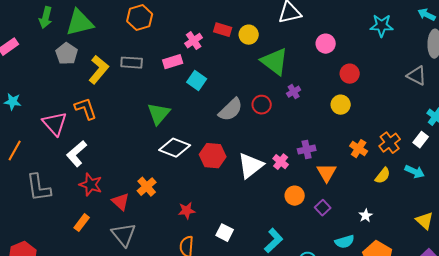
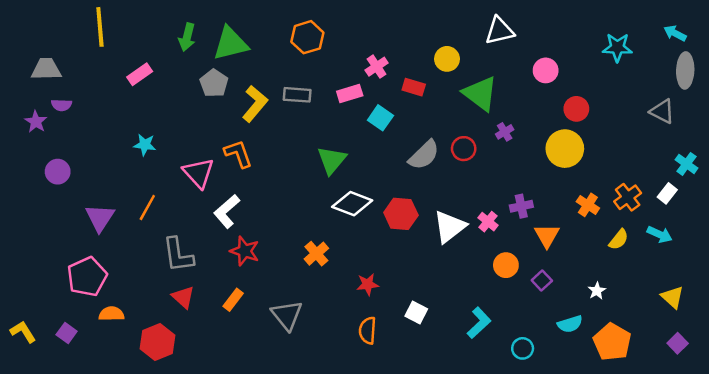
red rectangle: (223, 30) -> (414, 87), moved
yellow circle: (341, 105) -> (565, 149), size x1.5
red triangle: (121, 202) -> (183, 297), moved

